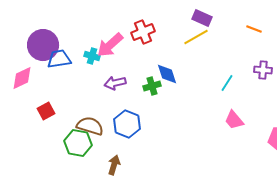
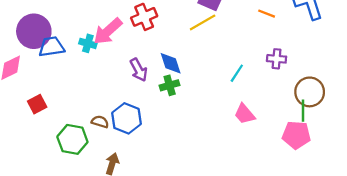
purple arrow: (115, 83) -> (139, 70), moved, turned -105
green cross: (152, 86) -> (170, 85), moved
brown semicircle: (90, 126) -> (100, 122), moved, size x0.6

